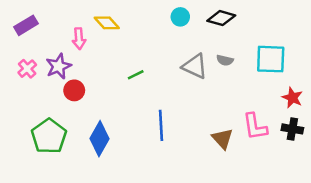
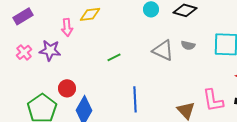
yellow diamond: (107, 23) -> (90, 14), turned -55
purple star: (59, 66) -> (50, 50), turned 30
red circle: (74, 90) -> (67, 88), moved

